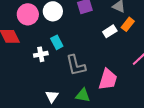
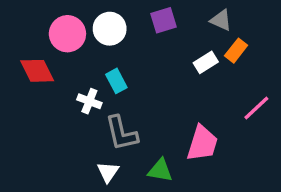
white cross: (41, 54) -> (89, 101), turned 32
gray L-shape: (76, 65) -> (121, 133), moved

